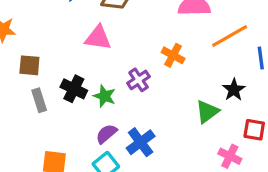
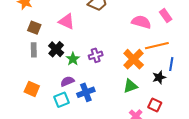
pink triangle: (98, 38) -> (66, 22), moved
orange cross: (173, 55) -> (134, 59), moved, size x1.5
black star: (234, 90) -> (159, 77), moved

